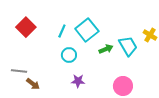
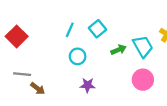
red square: (26, 27) -> (17, 36), moved
cyan square: (87, 30) -> (97, 29), size x0.7
pink circle: (123, 86) -> (143, 80), moved

